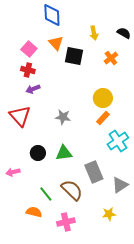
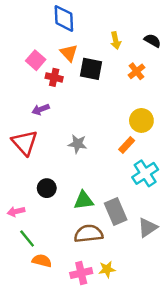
red cross: (28, 70) -> (54, 77), moved
yellow circle: (103, 98) -> (141, 120), moved
green triangle: (64, 153) -> (84, 200), moved
brown semicircle: (72, 190) -> (89, 234), turned -50
green line: (46, 194) -> (27, 239), moved
yellow star: (109, 214) -> (107, 269), moved

